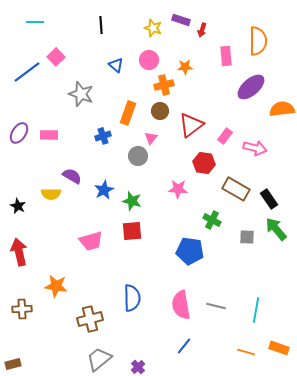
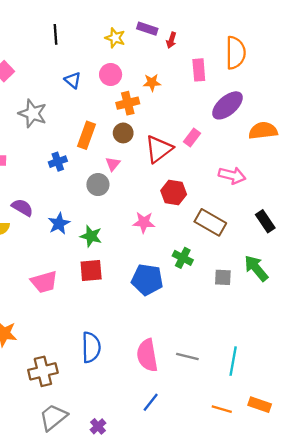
pink rectangle: (225, 136) -> (192, 138), moved
black rectangle: (269, 199) -> (265, 221), moved
blue pentagon: (190, 251) -> (147, 280), moved

